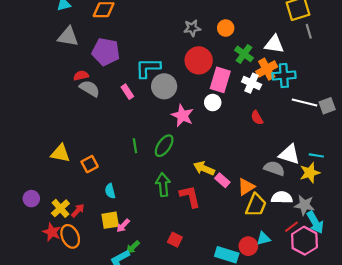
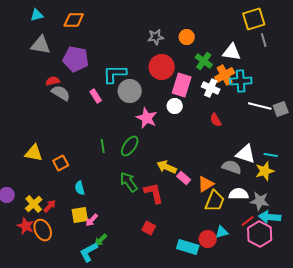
green arrow: (163, 185) -> (129, 182), turned -30
cyan arrow: (315, 222) -> (270, 217), turned 125
red square: (175, 240) -> (149, 228), moved

